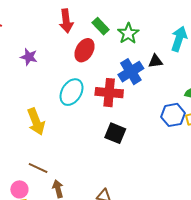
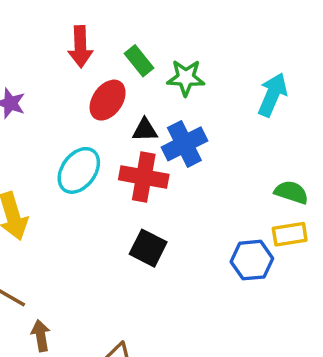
green star: (128, 33) -> (186, 78), turned 30
black triangle: (155, 61) -> (145, 130), moved
blue hexagon: (173, 115) -> (252, 260), moved

